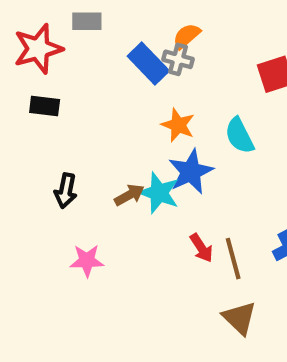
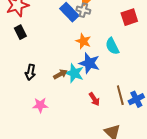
black rectangle: (45, 106) -> (20, 32), turned 56
blue star: (191, 172) -> (89, 63), turned -30
brown line: (233, 259) -> (120, 95), moved

